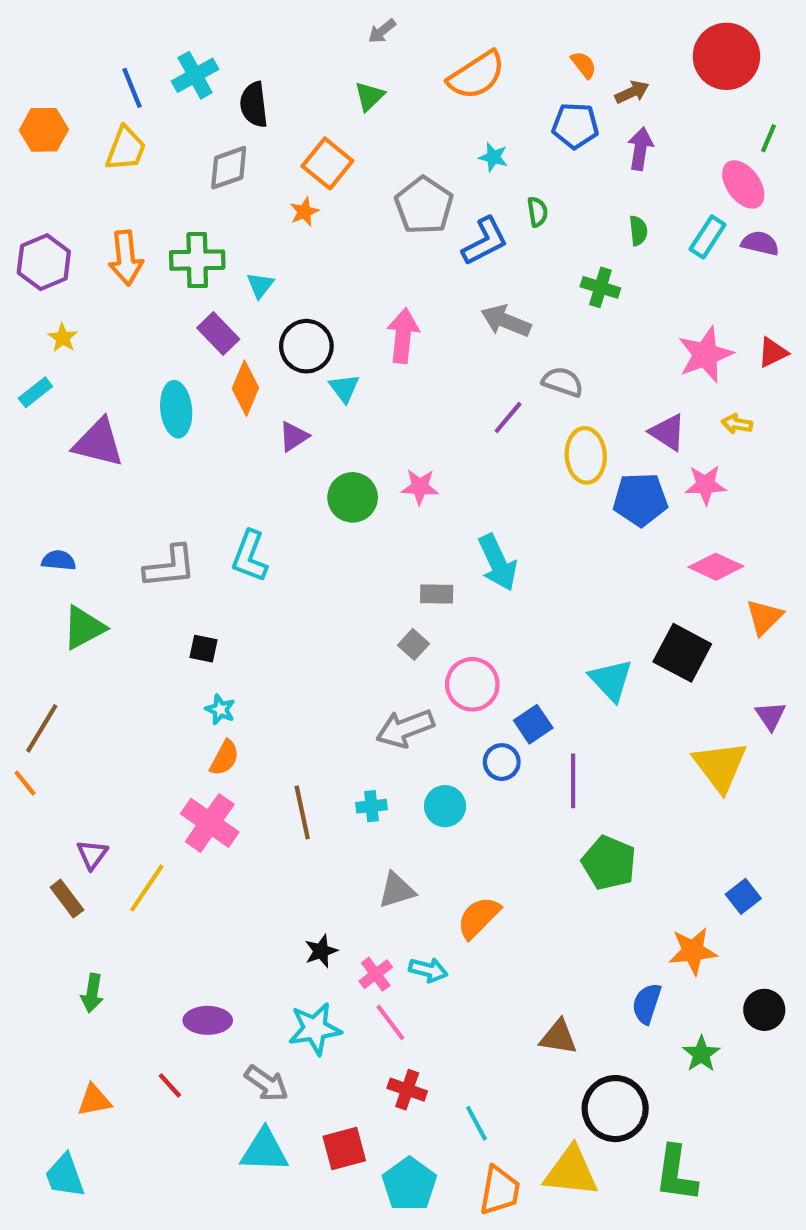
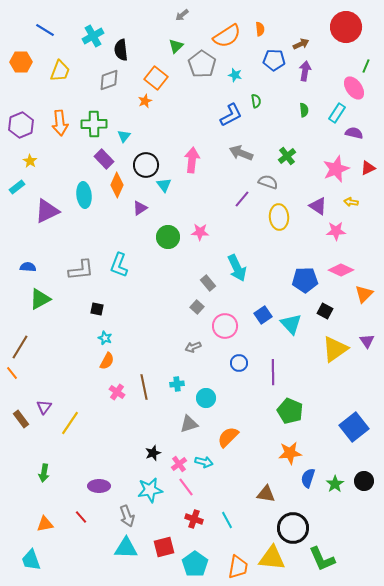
orange semicircle: (584, 65) -> (260, 29), moved, turned 32
blue line: (132, 88) -> (45, 30), moved, turned -36
gray pentagon: (424, 205) -> (202, 64), moved
purple semicircle: (760, 243) -> (354, 133), moved
green cross: (600, 287) -> (287, 156), moved, turned 36
purple triangle: (98, 443) -> (47, 211), turned -40
blue pentagon: (640, 499) -> (305, 280), moved
gray rectangle: (437, 594) -> (208, 283), turned 49
black square: (682, 653) -> (325, 311), size x0.6
blue square: (533, 724) -> (263, 315), moved
gray arrow: (405, 728) -> (193, 347), size x0.6
yellow triangle: (720, 766) -> (335, 349), moved, turned 32
cyan circle: (445, 806) -> (206, 398), moved
pink cross: (210, 823) -> (117, 392), moved, size x0.6
blue square: (743, 896) -> (354, 427), size x1.8
brown rectangle: (67, 899) -> (21, 419), moved
orange star: (693, 951) -> (290, 453), moved
green star: (701, 1054) -> (335, 484), moved
gray arrow: (266, 1083) -> (127, 516), turned 35
cyan line: (477, 1123) -> (227, 520), moved
green L-shape: (676, 1174) -> (322, 559), turned -32

